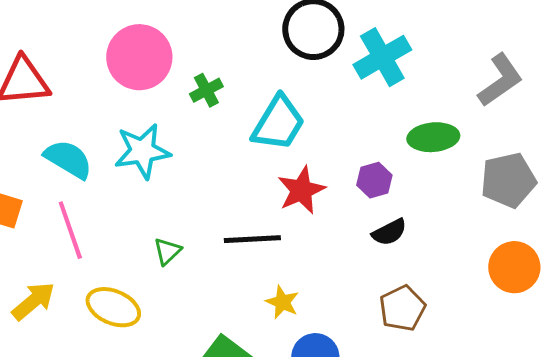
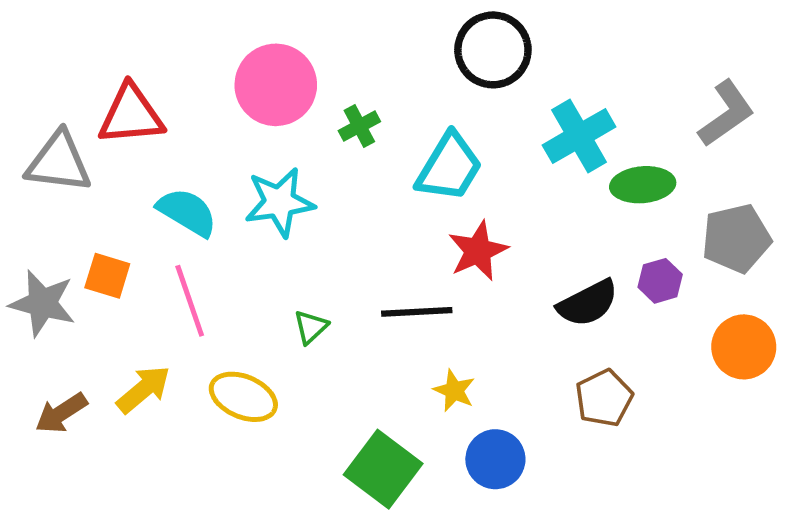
cyan cross: (382, 57) -> (579, 136), moved
purple hexagon: (374, 180) -> (660, 281), moved
black semicircle: (389, 232) -> (588, 303), size x1.4

